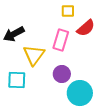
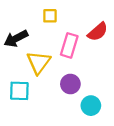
yellow square: (68, 11) -> (50, 16), moved
cyan circle: (80, 93) -> (91, 106), size x0.7

